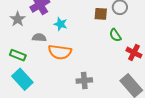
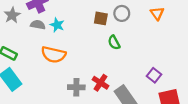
gray semicircle: (39, 38) -> (38, 25), moved
red cross: (134, 53) -> (101, 83), moved

